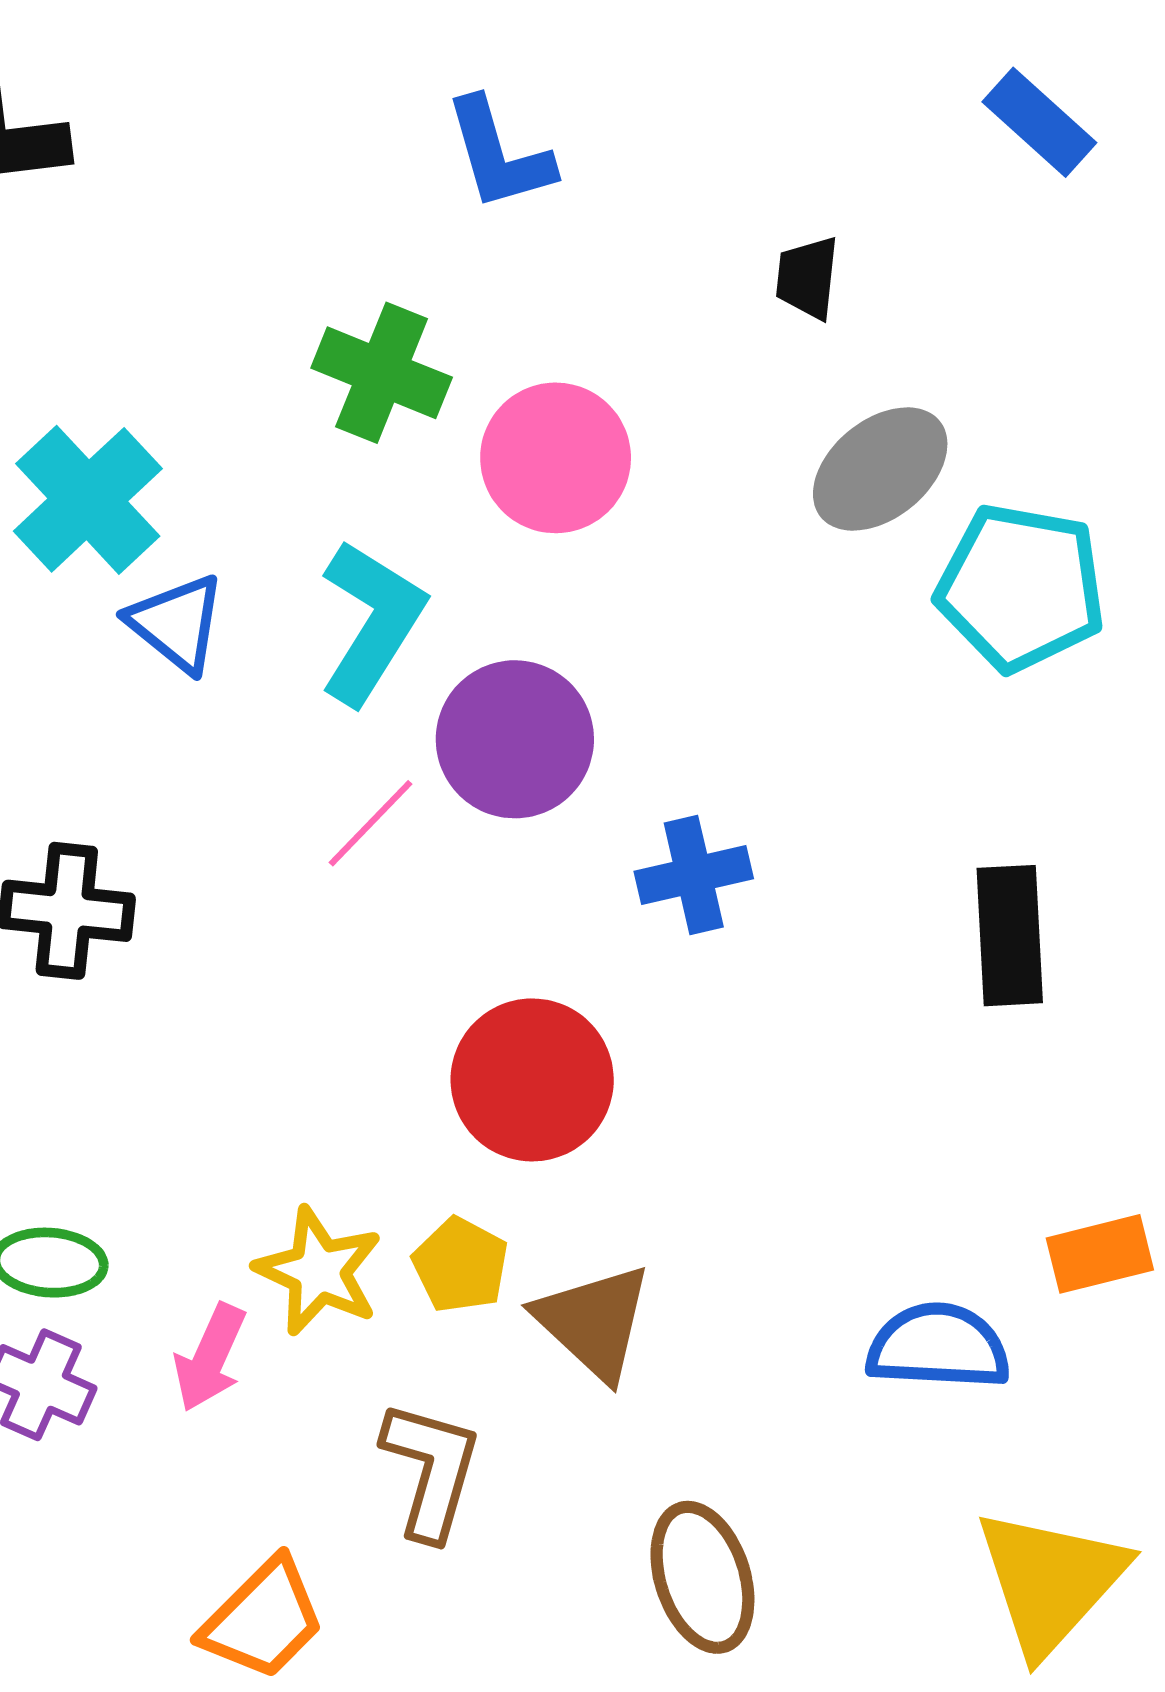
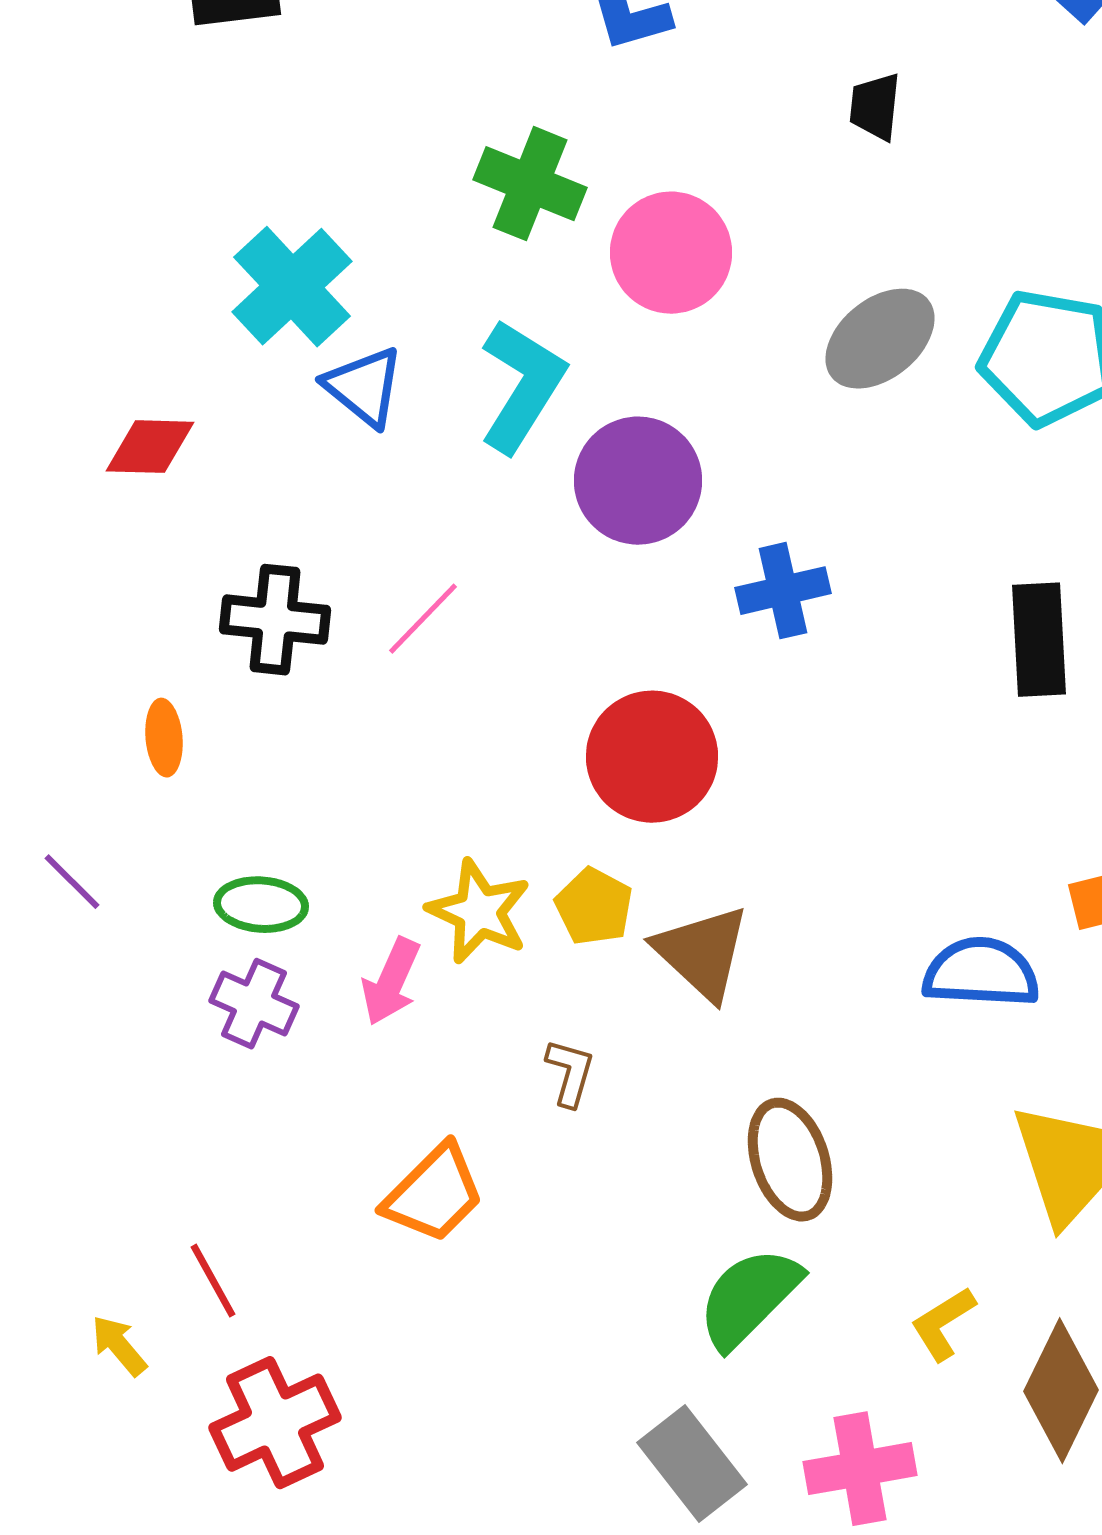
gray ellipse: (880, 469) -> (880, 339), moved
pink line: (370, 823) -> (423, 619), moved
brown L-shape: (431, 1470) -> (570, 1073), size x0.6

